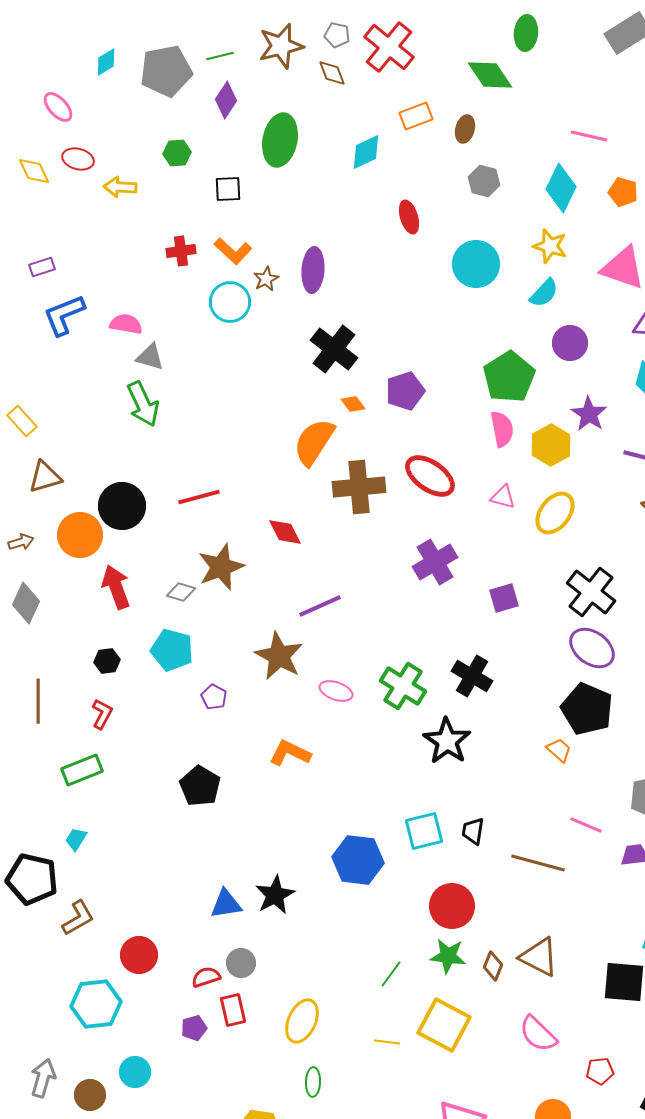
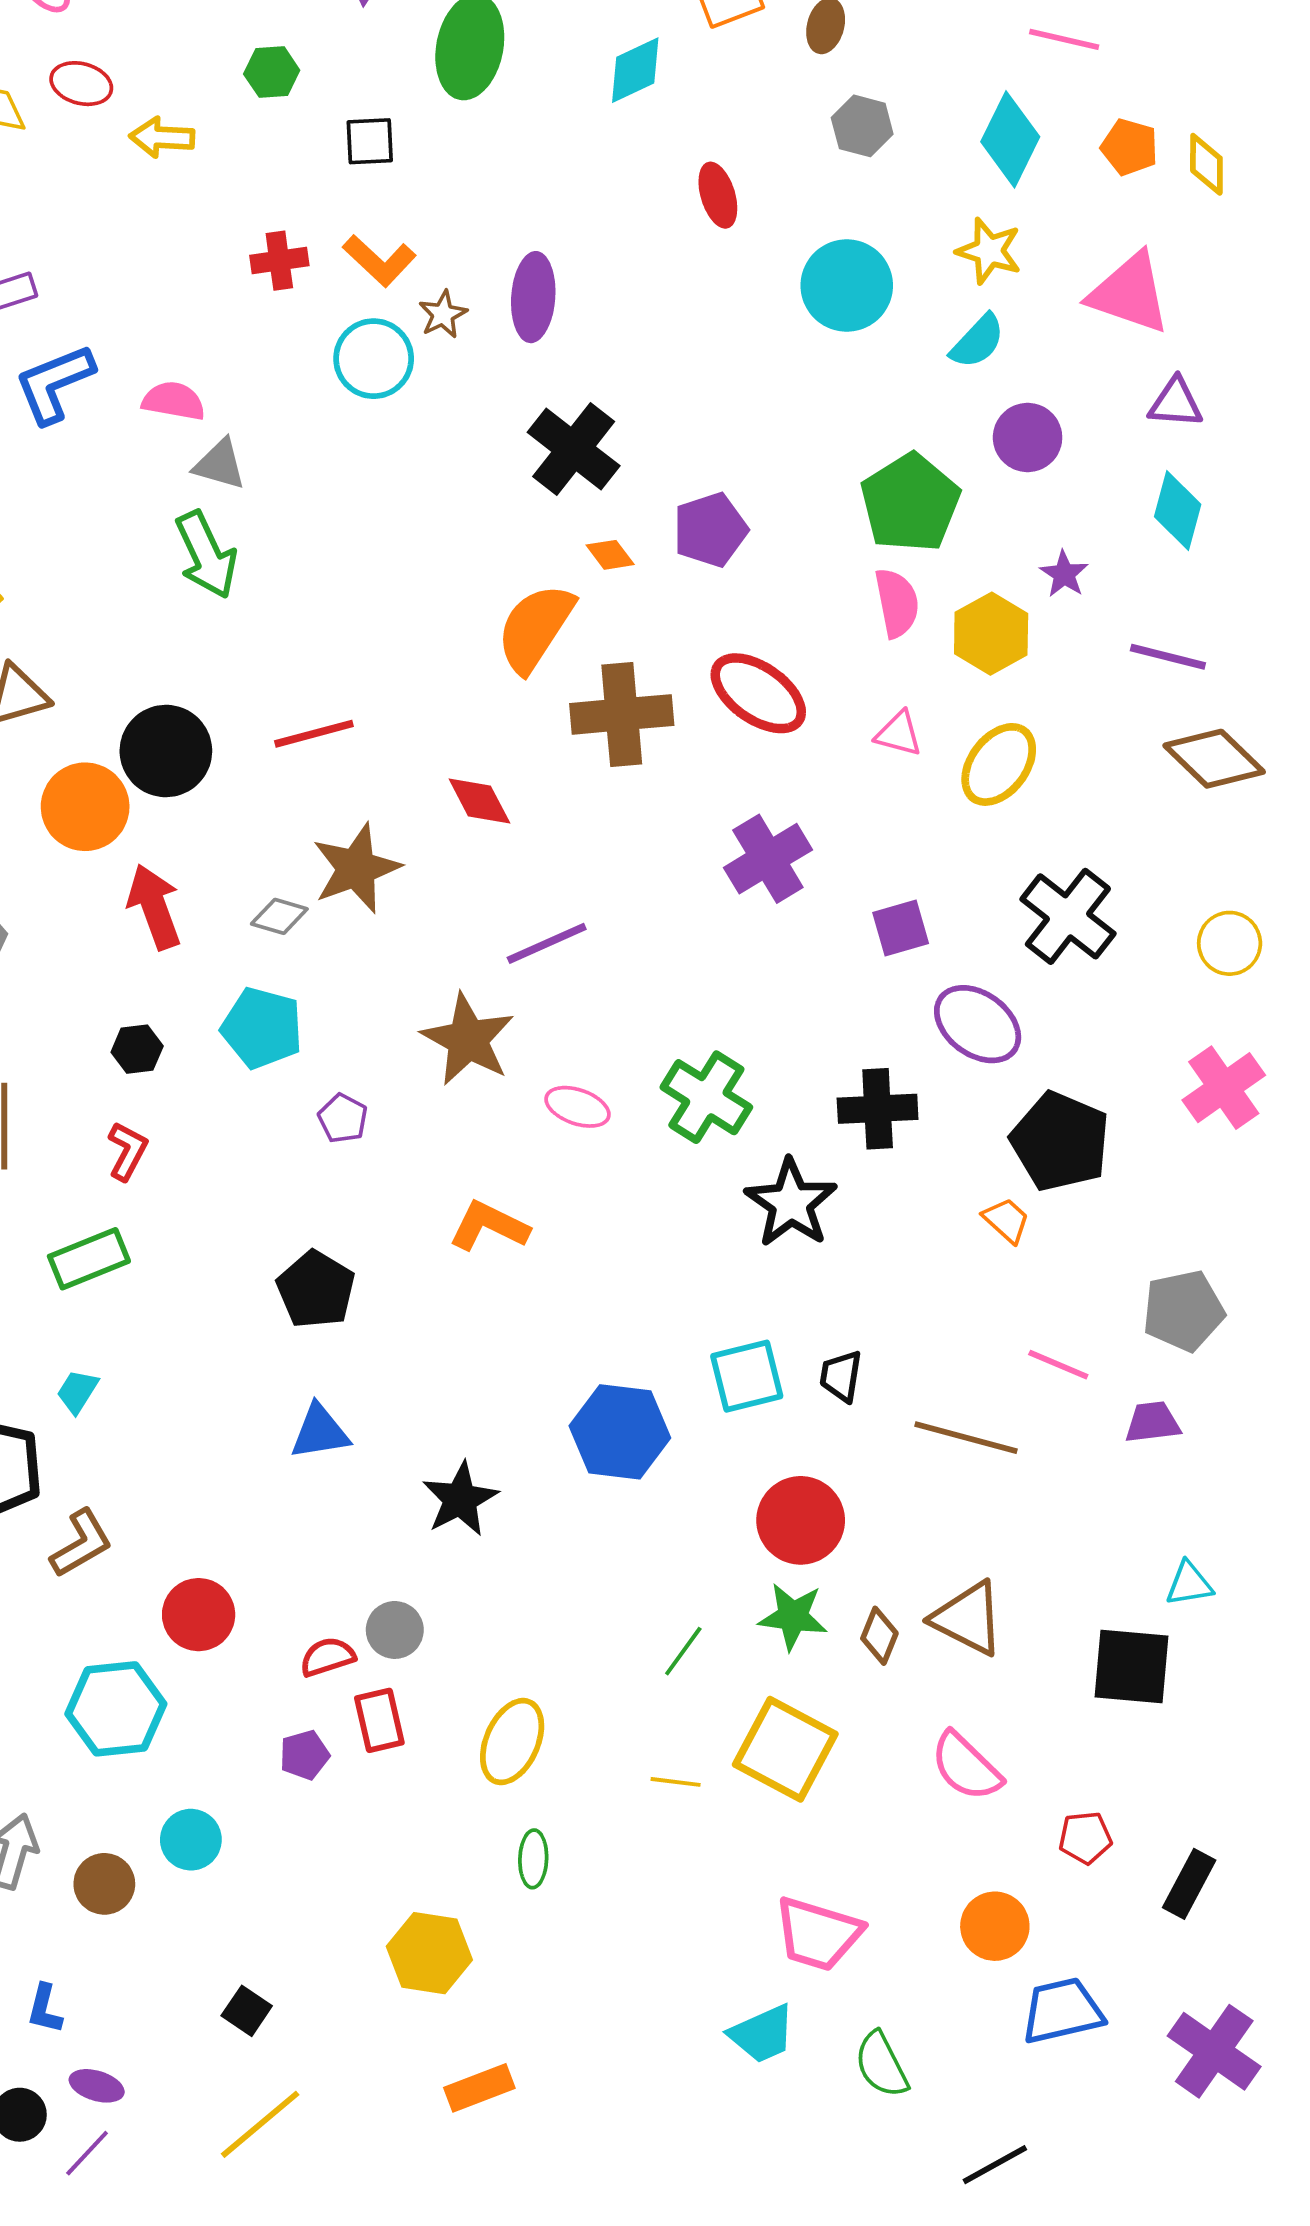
purple star: (589, 414) -> (1064, 574), size x0.7
purple ellipse: (592, 648) -> (978, 1024), moved
black cross: (472, 676) -> (878, 1109), moved, turned -33
blue triangle: (226, 904) -> (320, 1432), moved

